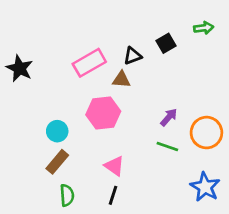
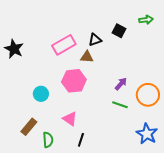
black square: (166, 43) -> (119, 31), turned -32
brown rectangle: (57, 162) -> (29, 127), moved
pink triangle: (114, 166) -> (70, 119), moved

